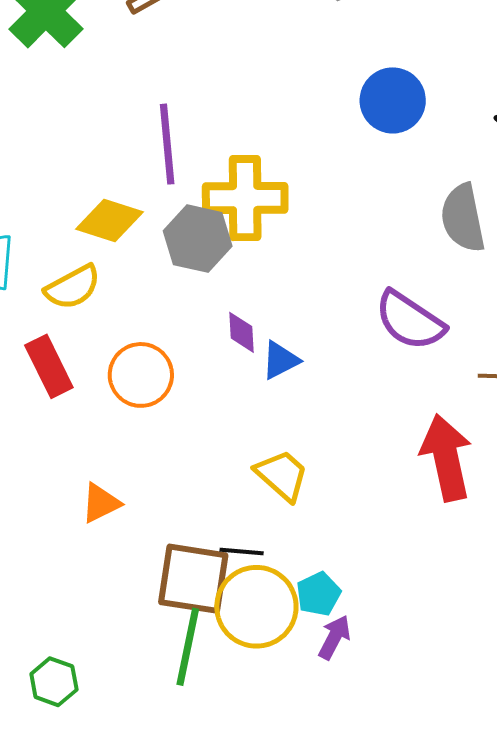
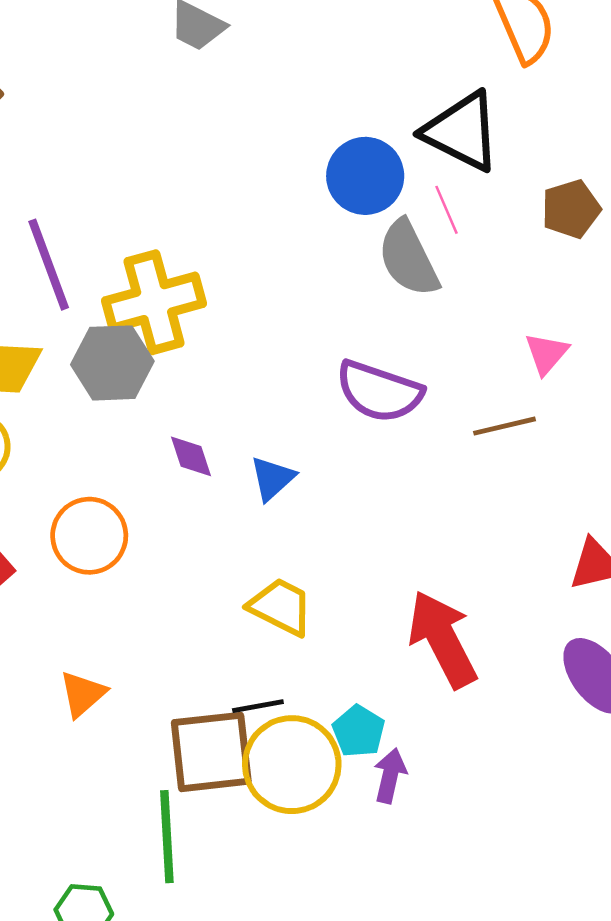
blue circle: (393, 100) -> (365, 176), moved
blue triangle: (280, 360) -> (272, 478), moved
red arrow: (446, 458) -> (443, 639), moved
green line: (188, 647) -> (167, 837), moved

